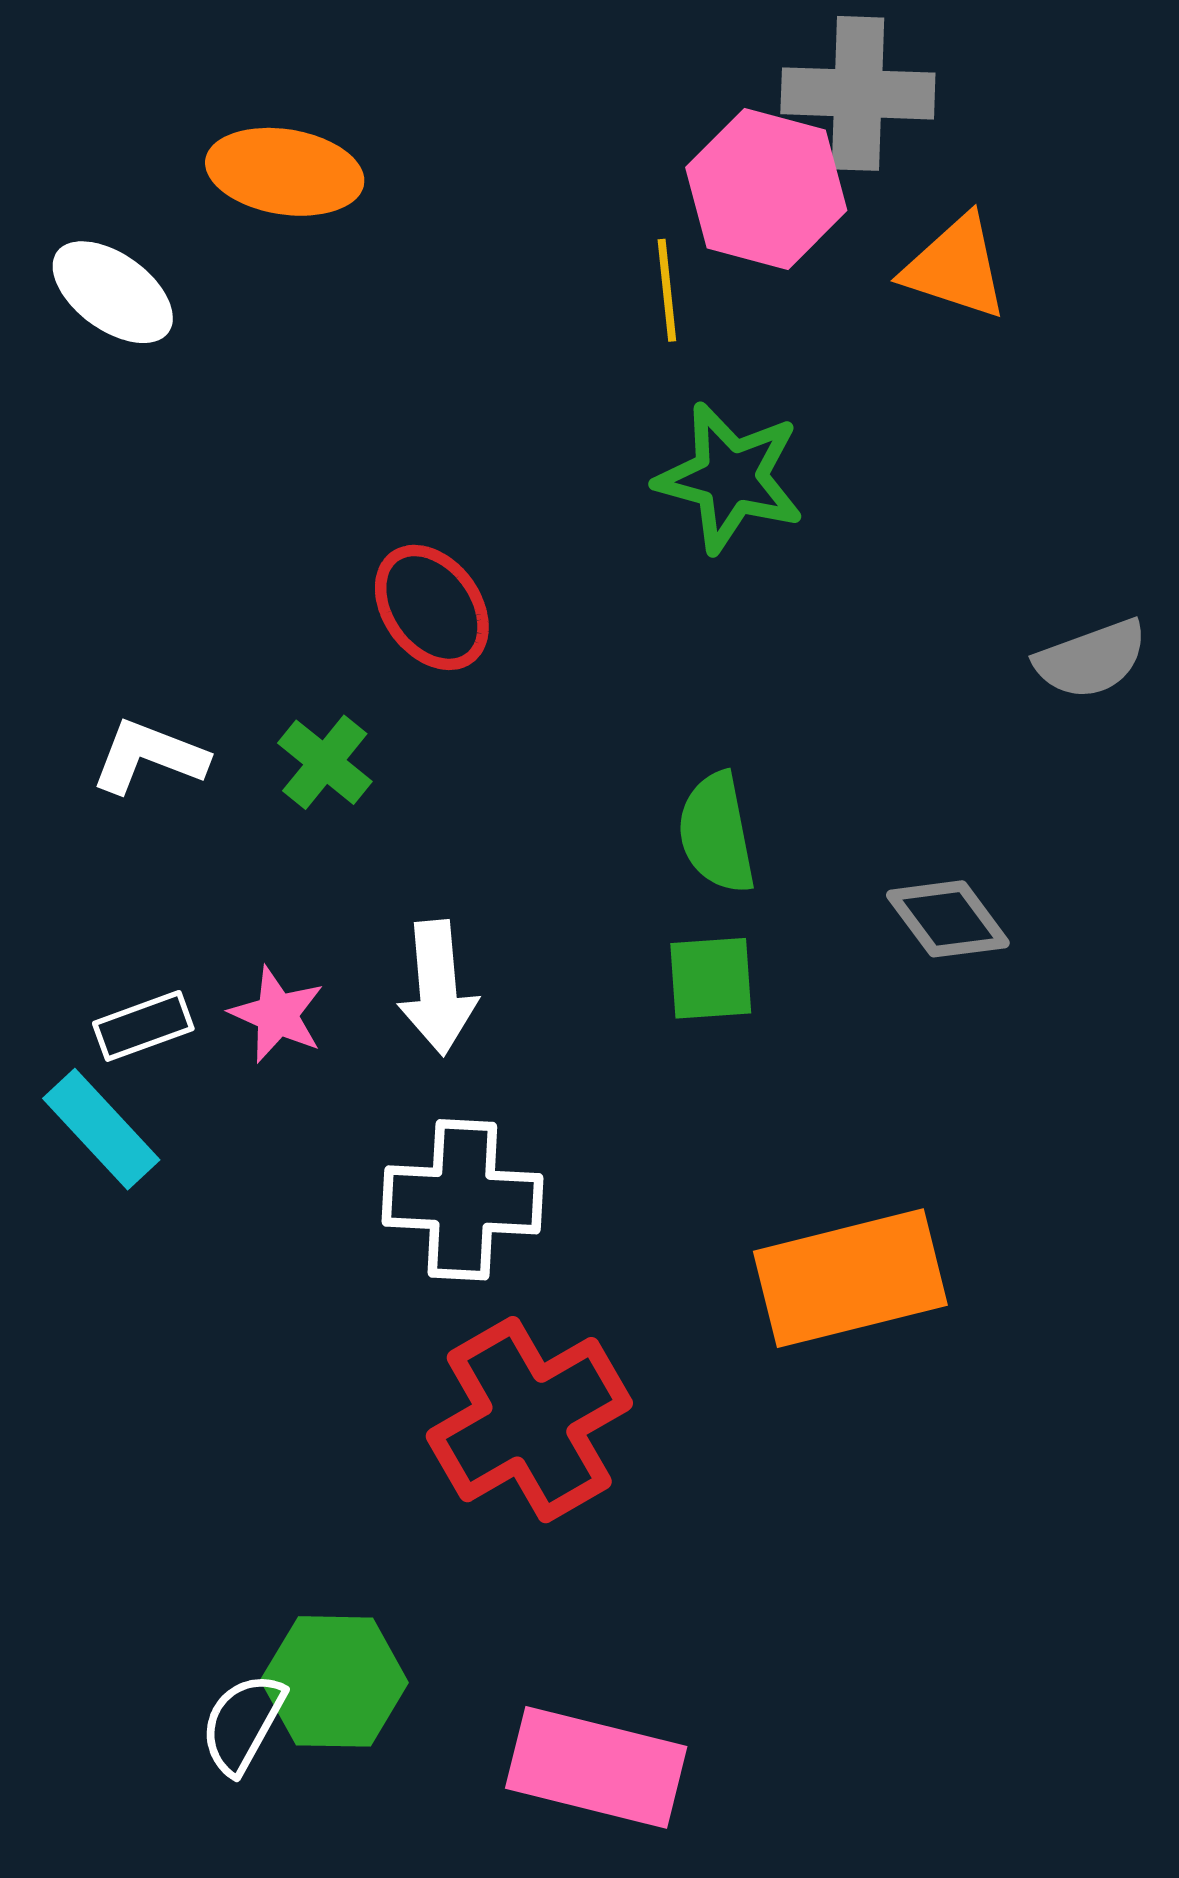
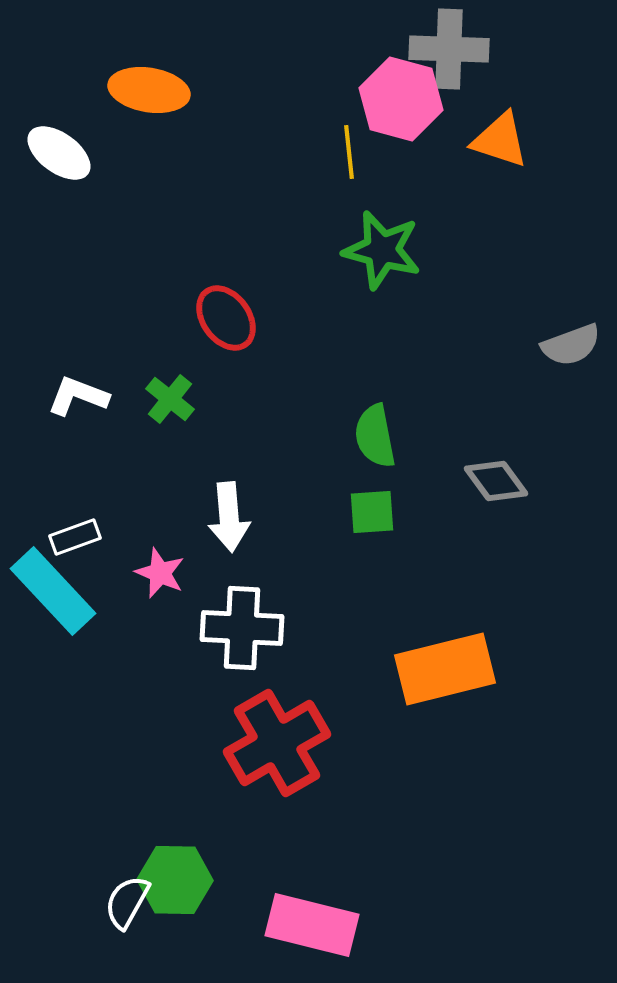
pink star: (277, 1014) -> (160, 573), moved
cyan rectangle: (101, 1129) -> (53, 591), size x1.4

